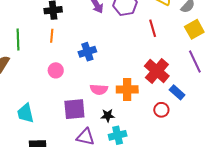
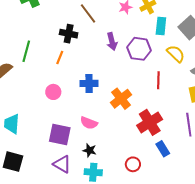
orange cross: (127, 89) -> (121, 99), moved, turned 35
red circle: (161, 110) -> (133, 164), moved

